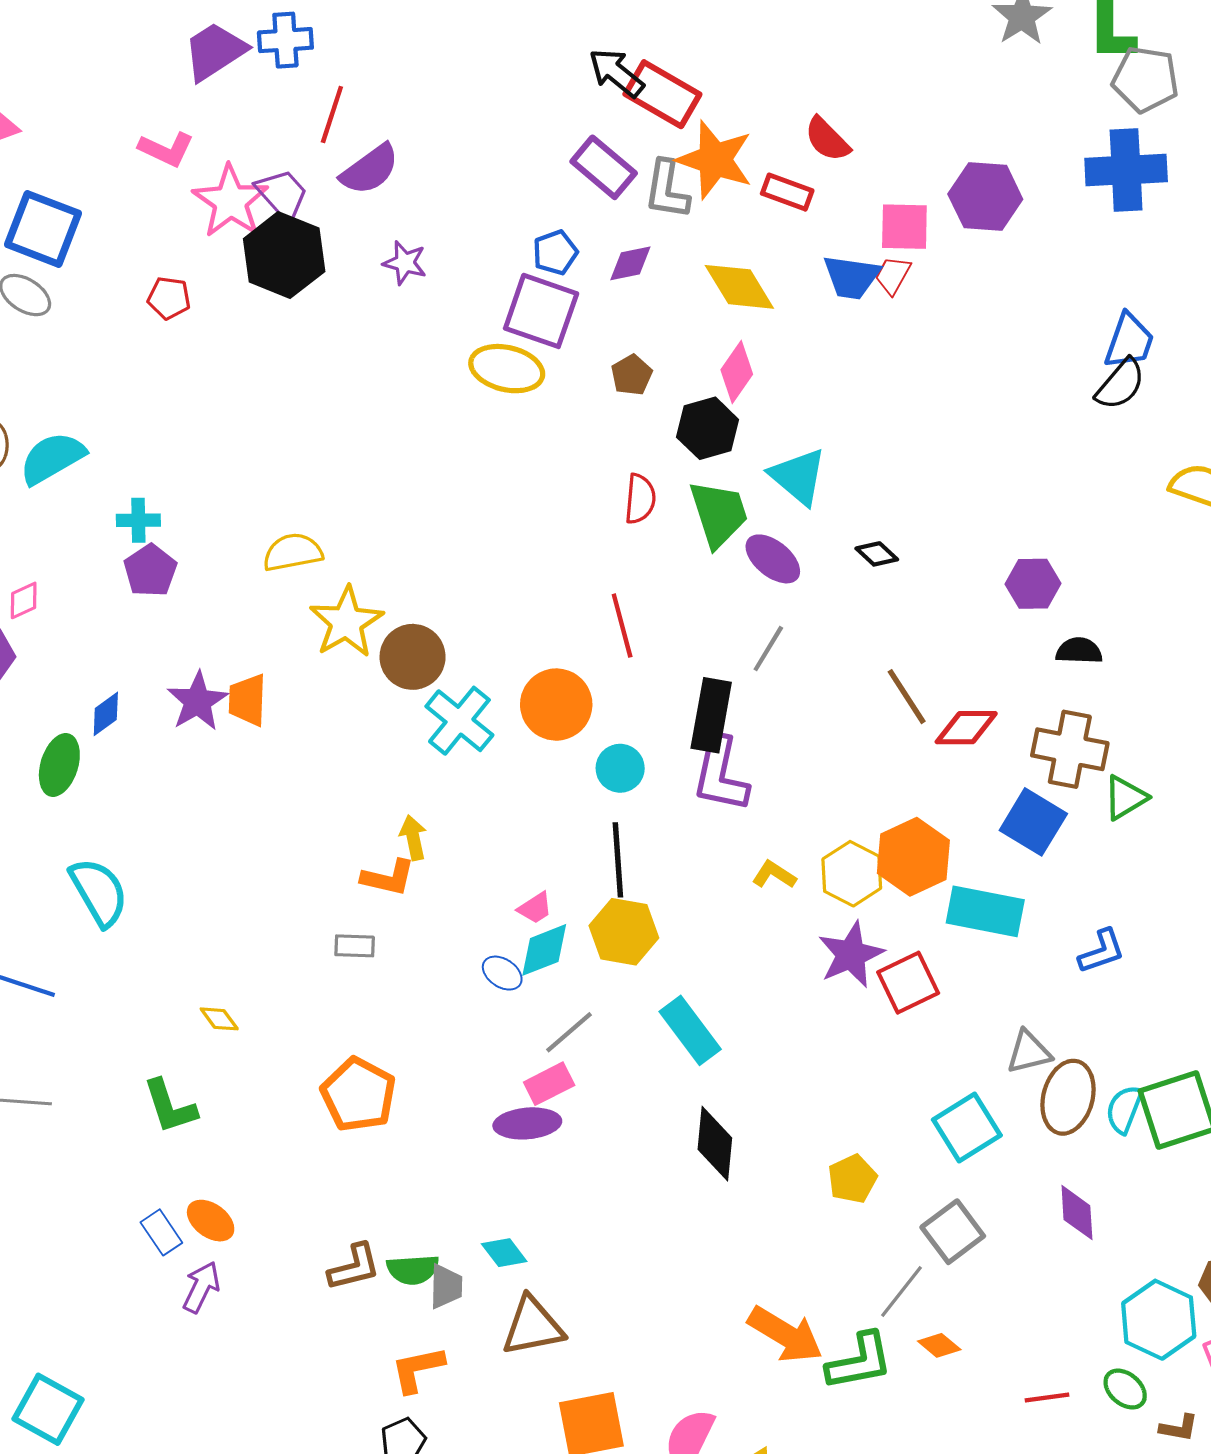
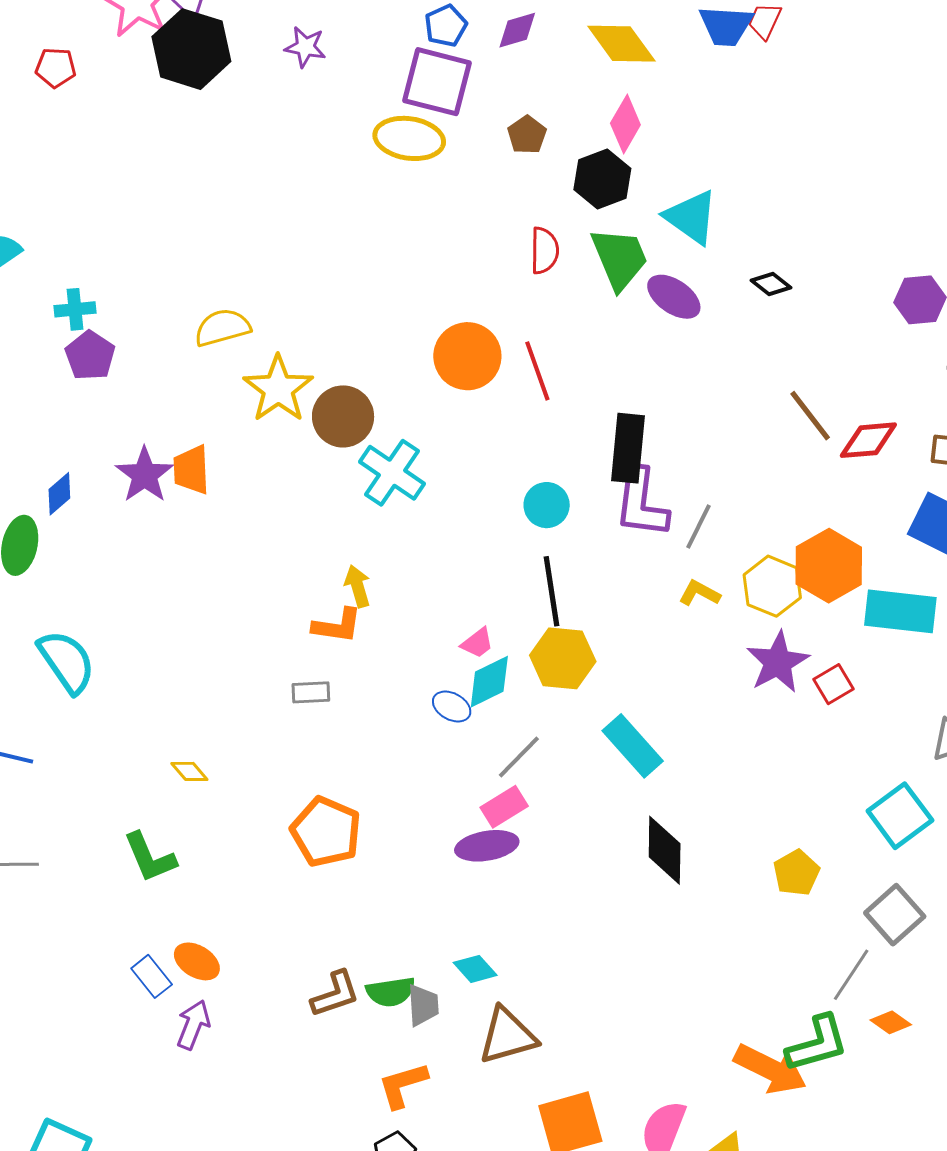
red pentagon: (169, 298) -> (56, 68), moved
gray line: (768, 649) -> (698, 527), moved
orange circle: (556, 705) -> (467, 356), moved
red square: (908, 983) -> (834, 684), size x0.7
orange arrow: (785, 1335) -> (770, 1069), moved

